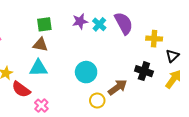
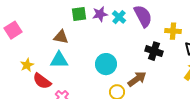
green square: (44, 24) -> (79, 14), moved
black cross: (144, 71) -> (154, 51), moved

